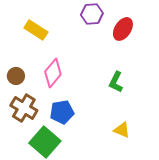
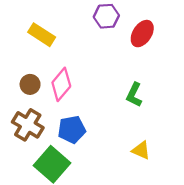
brown circle: (16, 76) -> (30, 84), moved

